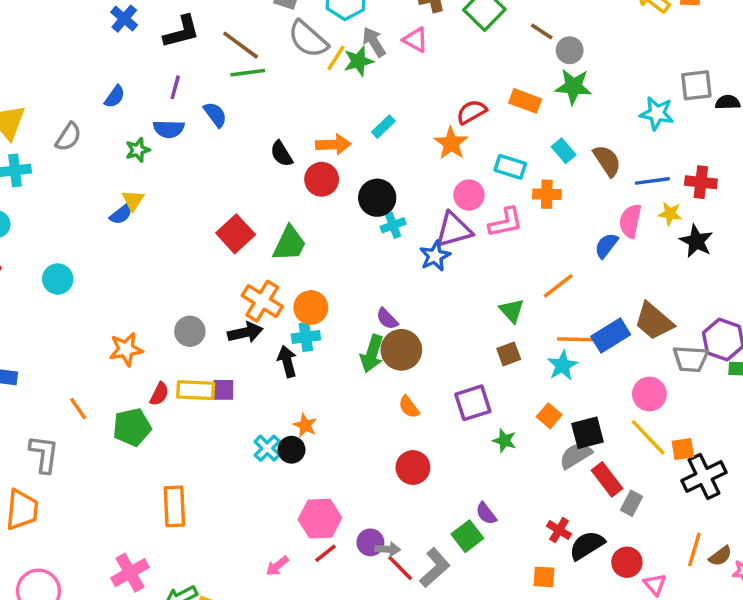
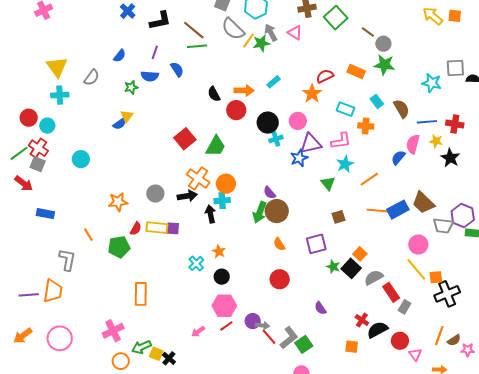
pink circle: (469, 195) -> (298, 121), moved
green triangle: (512, 311) -> (328, 183), moved
cyan star: (563, 365) -> (345, 164), moved
black square: (587, 433) -> (351, 268), moved, turned -36
black circle: (292, 450) -> (222, 277), moved
green square: (467, 536) -> (304, 344), moved

